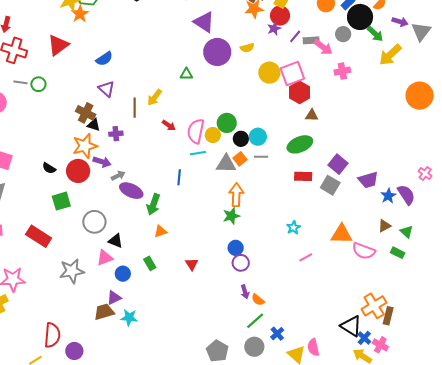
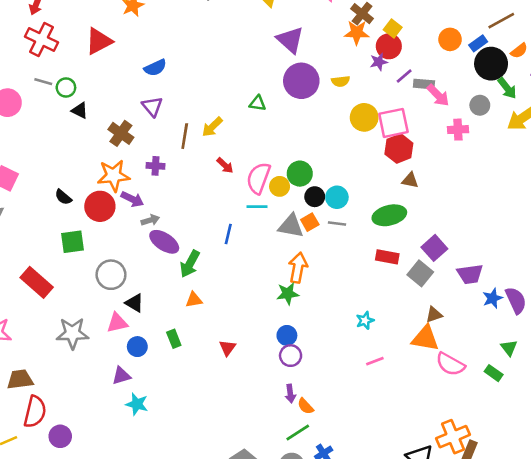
gray circle: (343, 34) -> (480, 105), moved
black triangle: (94, 125) -> (80, 110), moved
brown triangle: (384, 226) -> (434, 315), moved
brown trapezoid: (104, 312) -> (20, 379), moved

